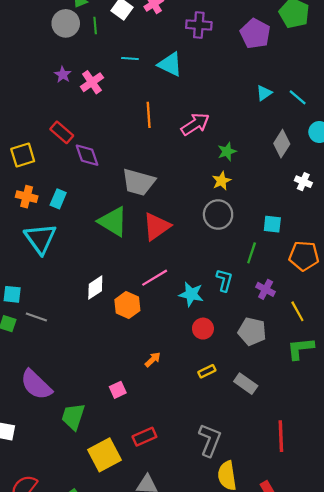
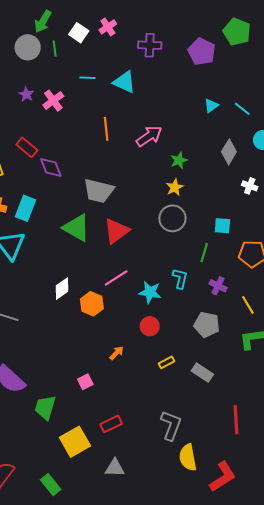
cyan rectangle: (58, 199) -> (26, 208), size x1.4
red circle: (203, 329) -> (150, 326), moved

